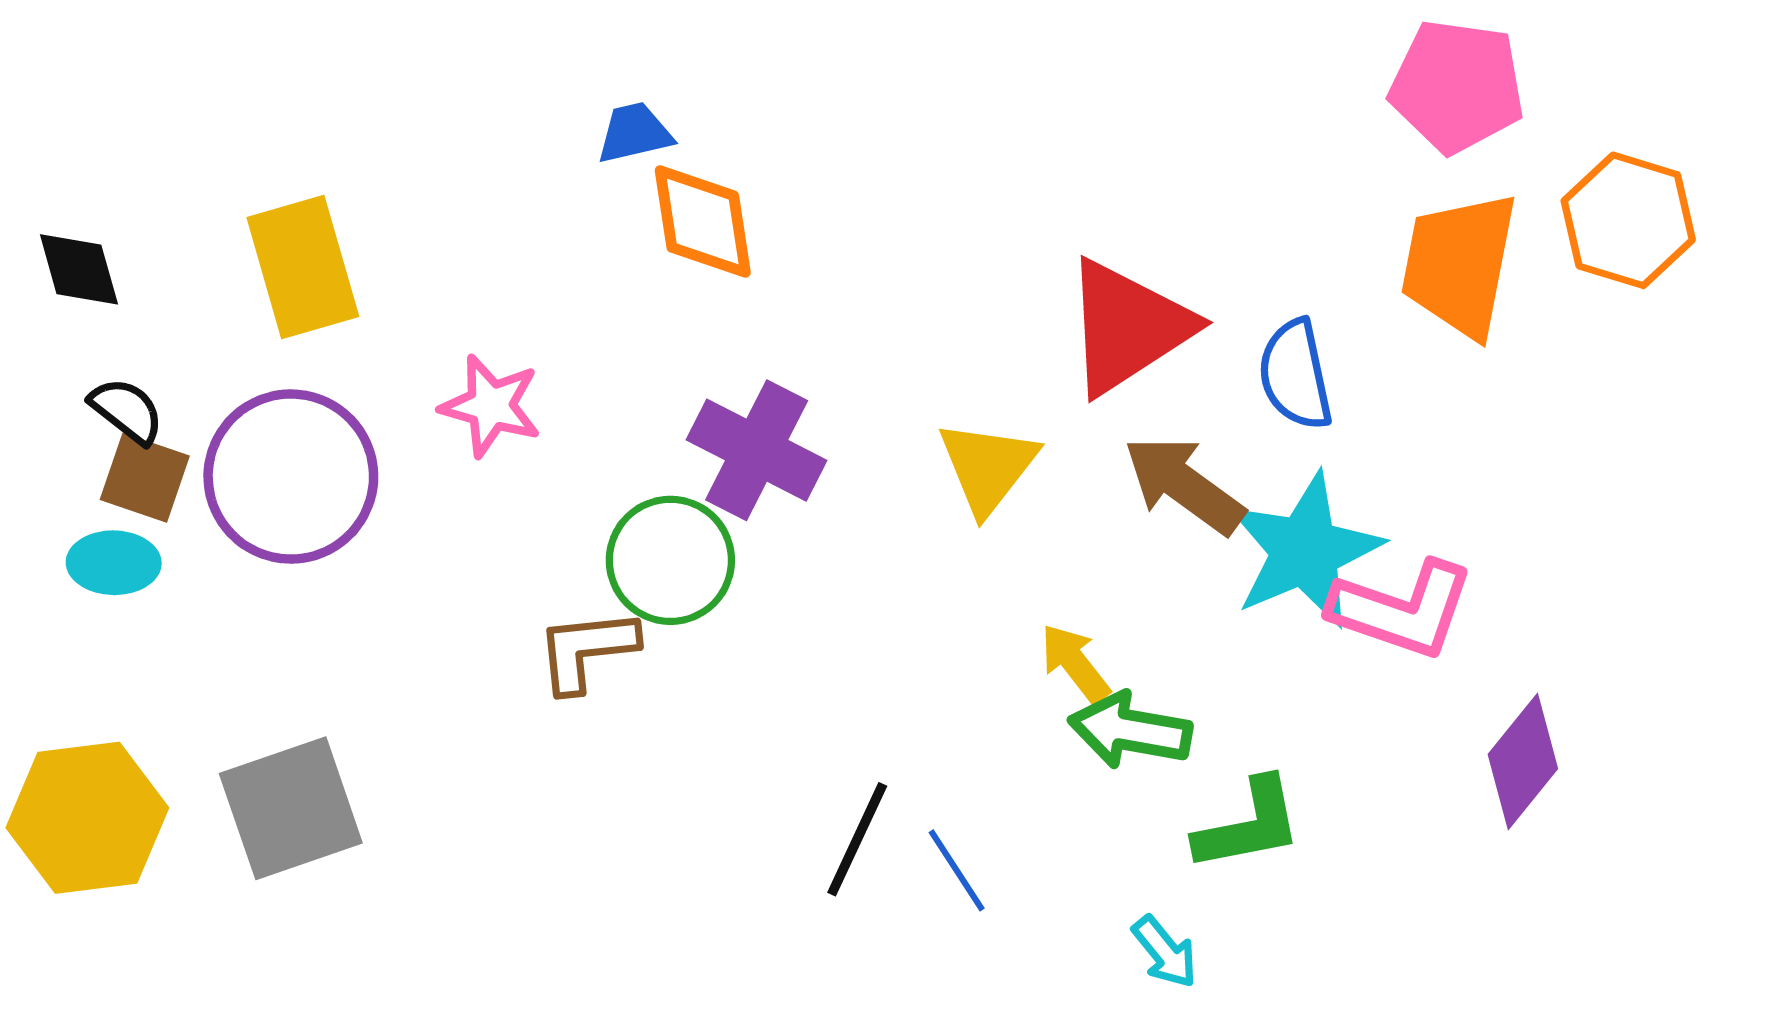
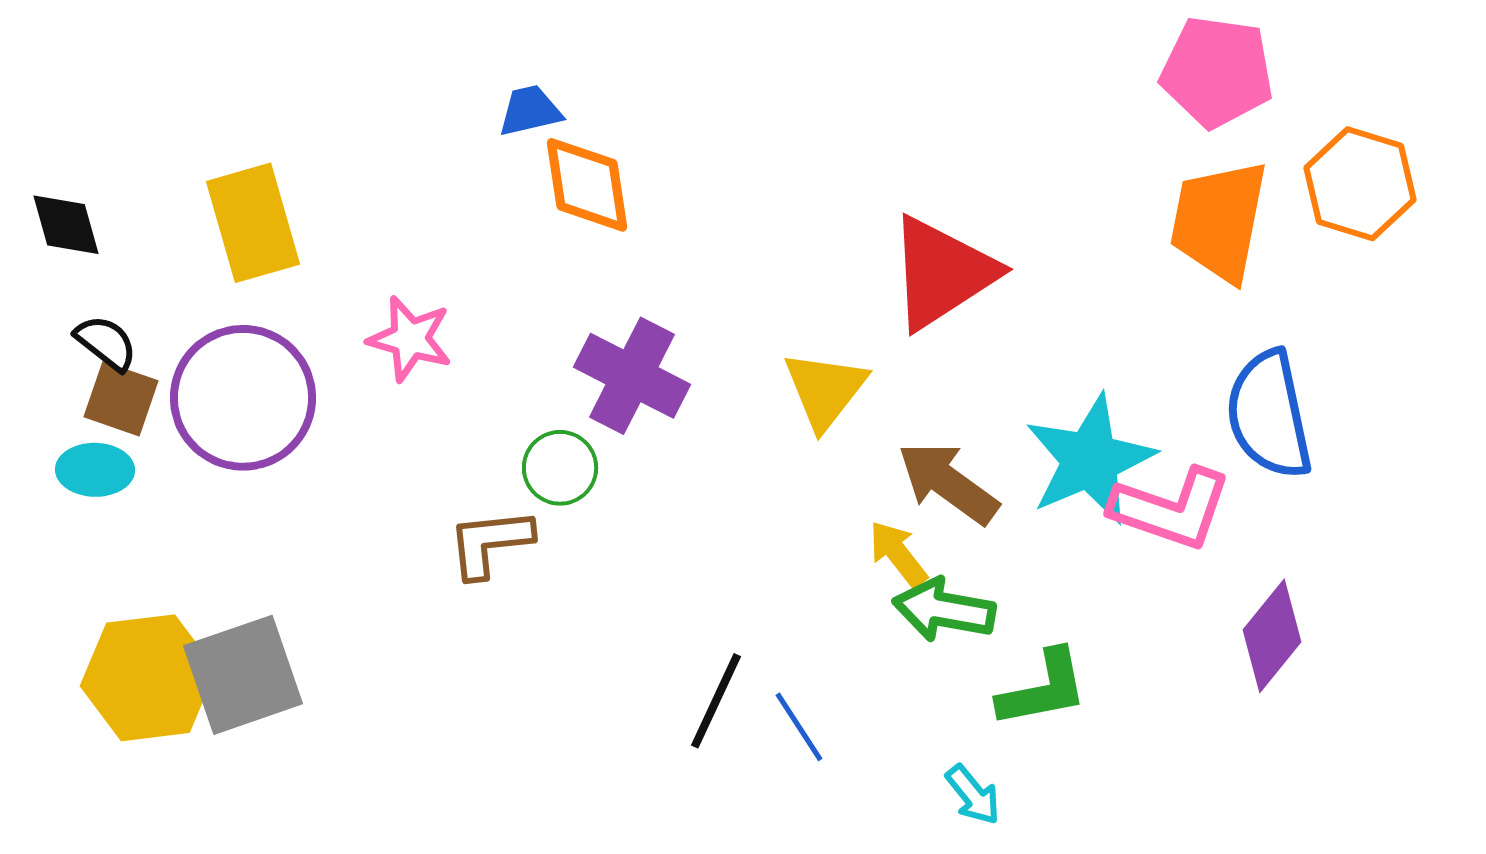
blue semicircle: (1295, 375) -> (1269, 415), moved, size x1.4
brown arrow: (1184, 485) -> (948, 483), moved
green circle: (670, 560) -> (560, 468), size x0.7
yellow hexagon: (87, 818) -> (148, 678), moved

